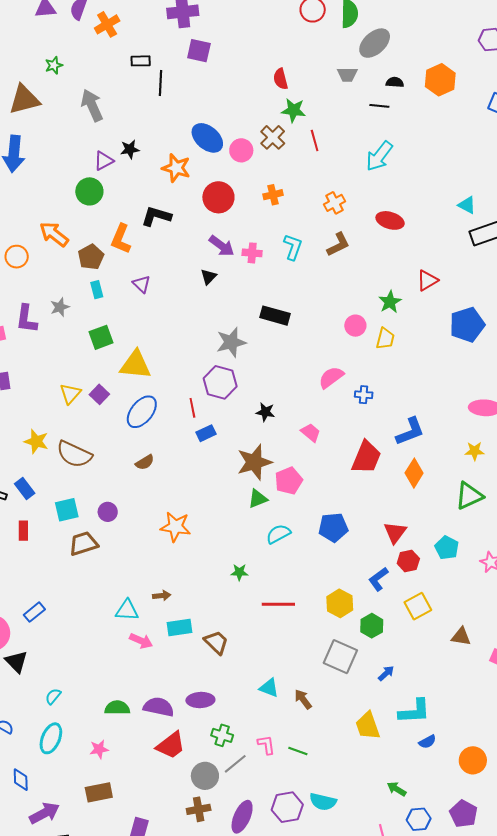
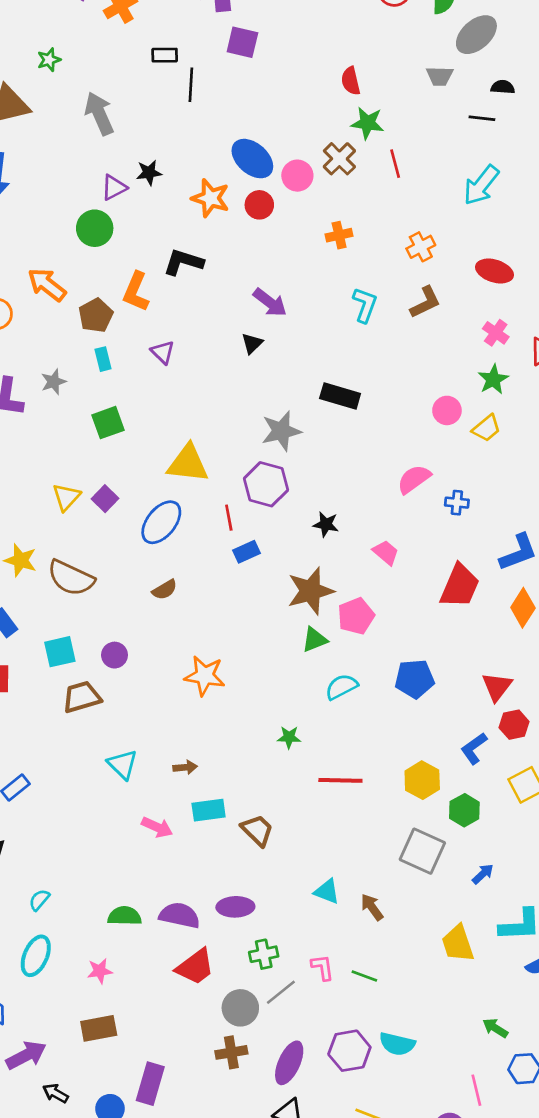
red circle: (218, 197) -> (259, 205), moved, size x0.7
pink cross: (252, 253) -> (496, 333), moved, turned 30
yellow trapezoid: (385, 339) -> (487, 428), turned 35
yellow triangle: (135, 365) -> (188, 464), moved
cyan triangle: (127, 610) -> (123, 764), moved, turned 40
green cross: (222, 735) -> (264, 954), turned -30

